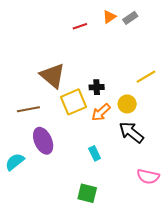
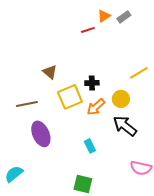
red line: (80, 26) -> (88, 30), moved
brown triangle: (53, 76) -> (50, 72), size x0.6
cyan semicircle: (15, 162) -> (14, 174), moved

